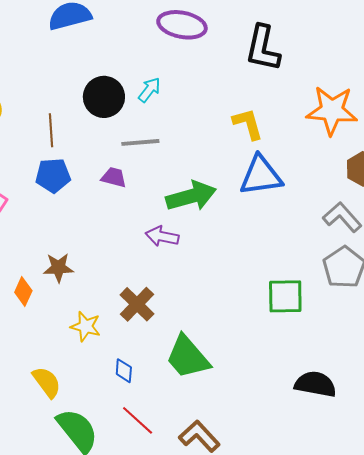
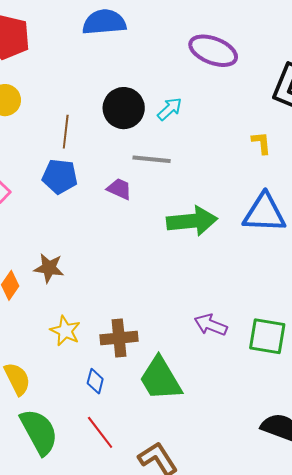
yellow L-shape: (248, 124) -> (261, 143), moved, size x0.7
purple arrow: (162, 236) -> (211, 325), moved
brown cross: (137, 304) -> (119, 338), moved, turned 30

